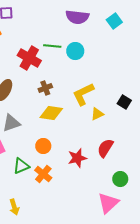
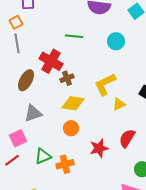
cyan circle: (75, 51) -> (116, 41), moved
red cross: (29, 58) -> (51, 61), moved
orange circle: (43, 146) -> (71, 128), moved
orange cross: (43, 174) -> (65, 164), turned 36

